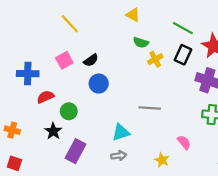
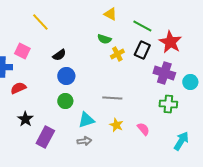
yellow triangle: (133, 15) -> (110, 14), moved
pink square: (64, 60) -> (22, 51), moved, turned -35
green circle: (69, 111) -> (65, 101), moved
yellow star: (162, 160) -> (116, 125), moved

